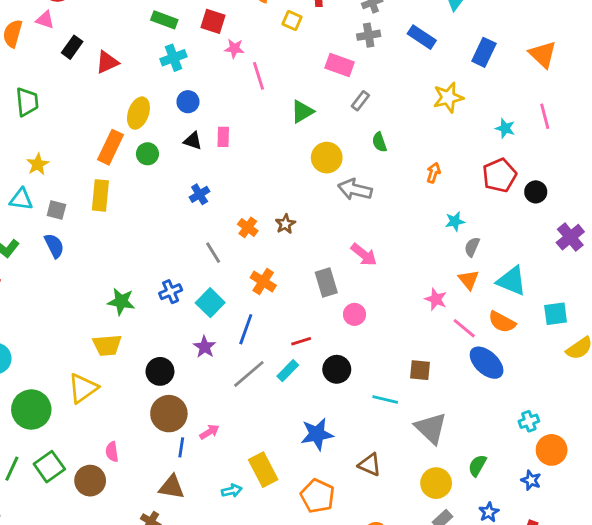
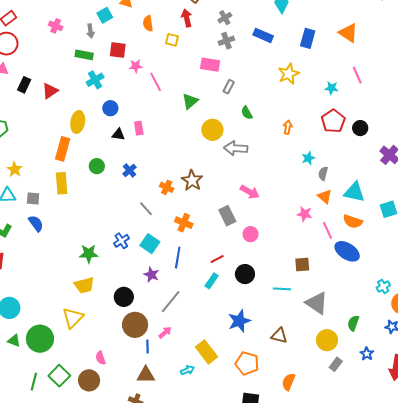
green circle: (147, 154) -> (97, 166), moved
brown star: (285, 224) -> (192, 180), size x1.5
pink line: (464, 328) -> (328, 230), turned 36
gray line: (249, 374) -> (171, 302), moved

